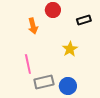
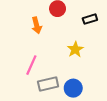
pink line: (28, 64) -> (31, 65), turned 36

